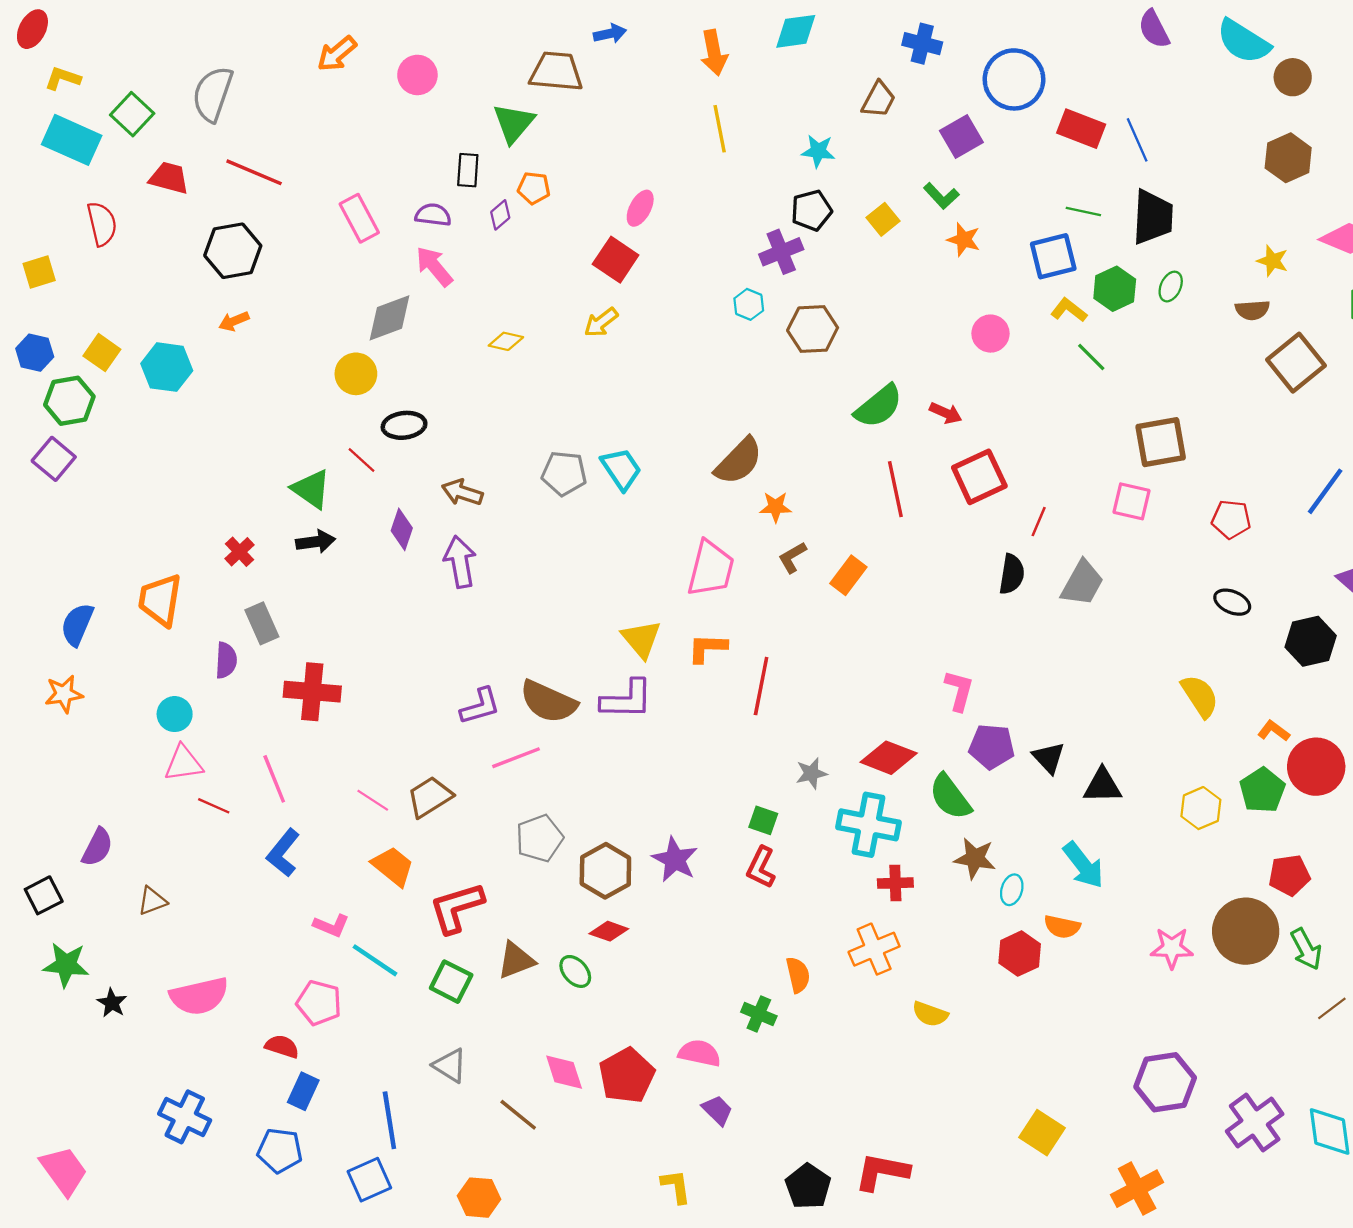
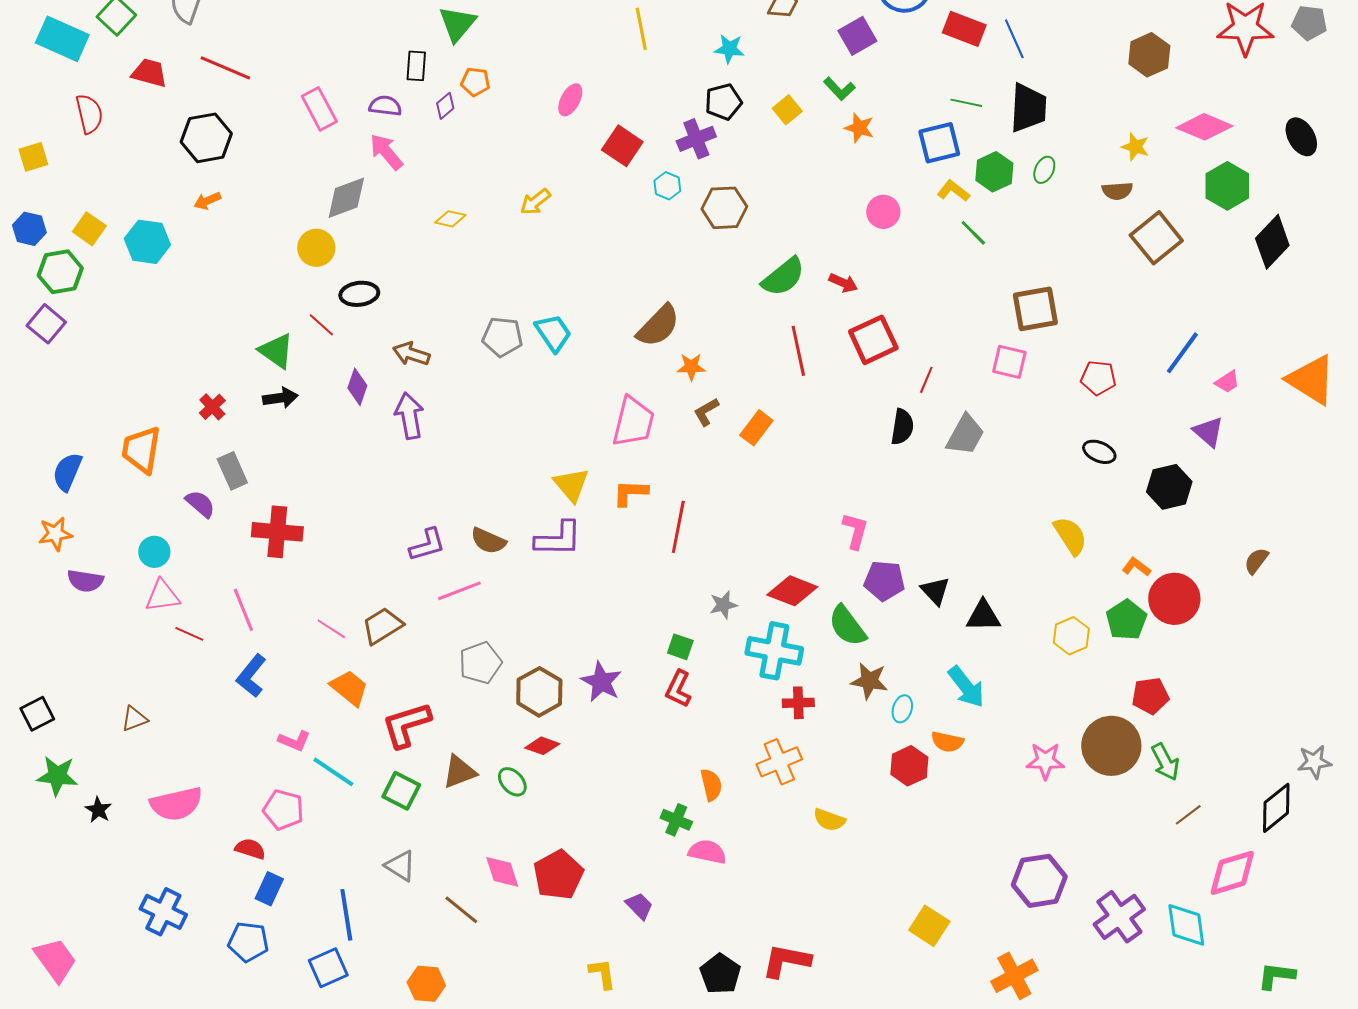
red square: (616, 260) -> (622, 146), moved
purple semicircle: (226, 660) -> (200, 504), turned -52
brown semicircle: (548, 702) -> (488, 541), size x0.7
purple semicircle: (97, 847) -> (85, 581), moved, turned 72
pink semicircle: (699, 1053) -> (707, 852), moved

